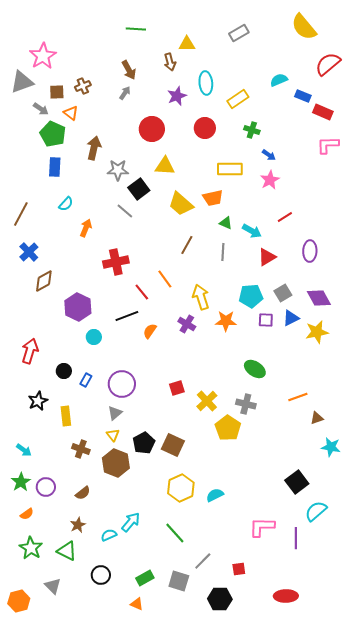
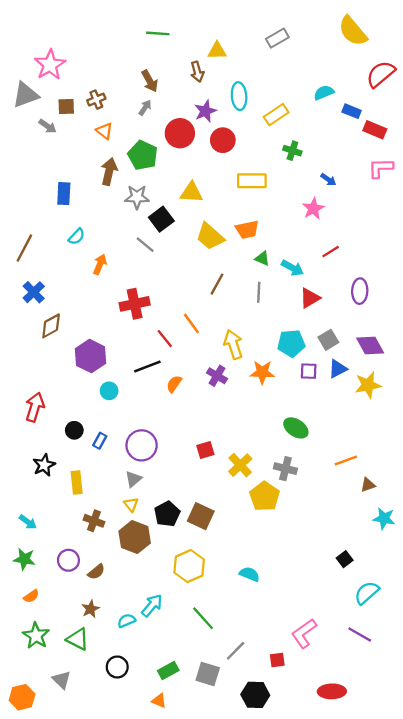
orange triangle: (71, 113) -> (104, 131), moved
red circle: (205, 128) -> (223, 140), moved
red circle: (152, 129) -> (180, 133), moved
green pentagon: (53, 134) -> (143, 155), moved
blue arrow: (269, 155) -> (328, 180), moved
yellow rectangle: (230, 169) -> (252, 181), moved
green star: (21, 482) -> (24, 559), turned -30
black square: (297, 482) -> (345, 559), size x0.6
purple circle: (46, 487) -> (68, 560), moved
yellow hexagon: (181, 488) -> (189, 566), moved
cyan semicircle: (215, 495) -> (249, 574), turned 48
pink L-shape: (262, 527) -> (304, 633), moved, turned -36
purple line: (296, 538) -> (360, 635), moved, turned -60

